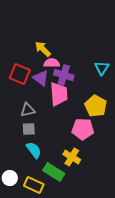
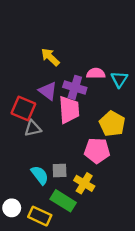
pink semicircle: (52, 63) -> (96, 73), moved
red square: (20, 74) -> (23, 108), moved
gray square: (29, 129) -> (60, 170), moved

